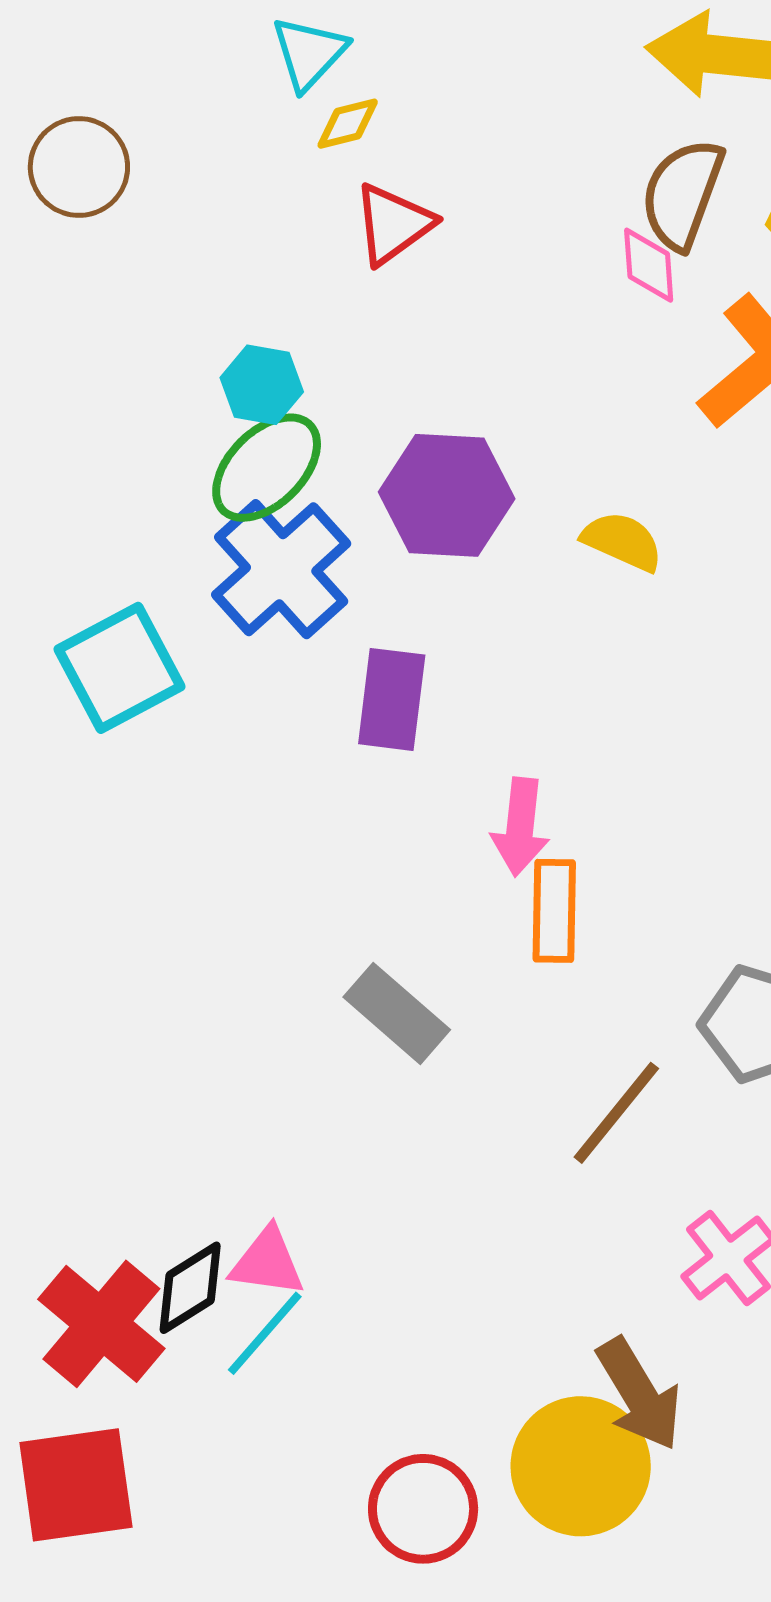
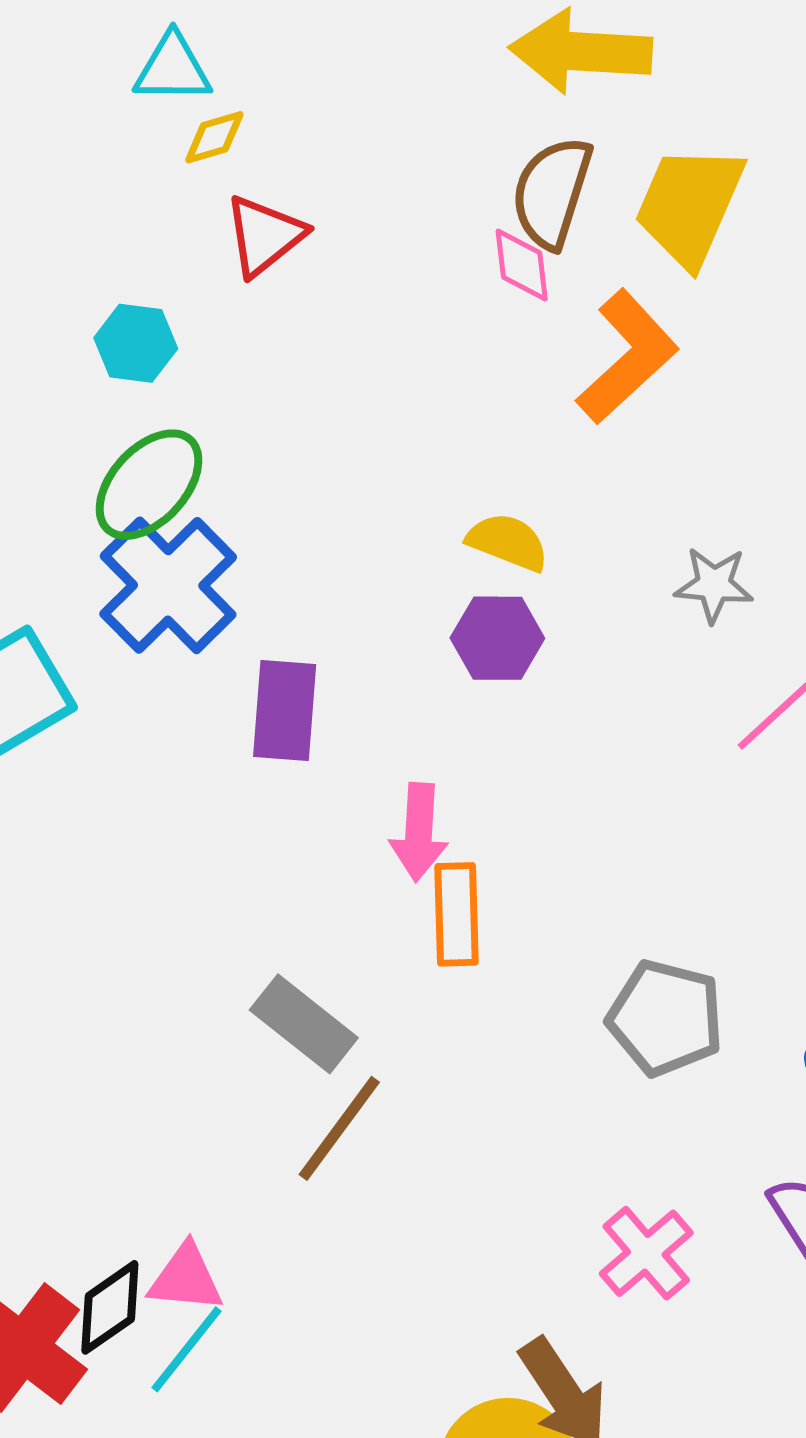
cyan triangle: (309, 53) -> (173, 68), turned 50
cyan hexagon: (262, 385) -> (136, 343), moved
purple hexagon: (447, 495) -> (497, 638), moved, size x0.7
brown line: (616, 1113) -> (339, 1128), moved

